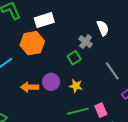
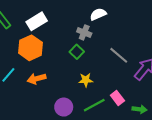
white semicircle: (103, 28) -> (98, 14), turned -77
purple circle: (51, 82) -> (64, 107), moved
orange arrow: (30, 87) -> (37, 79), moved

